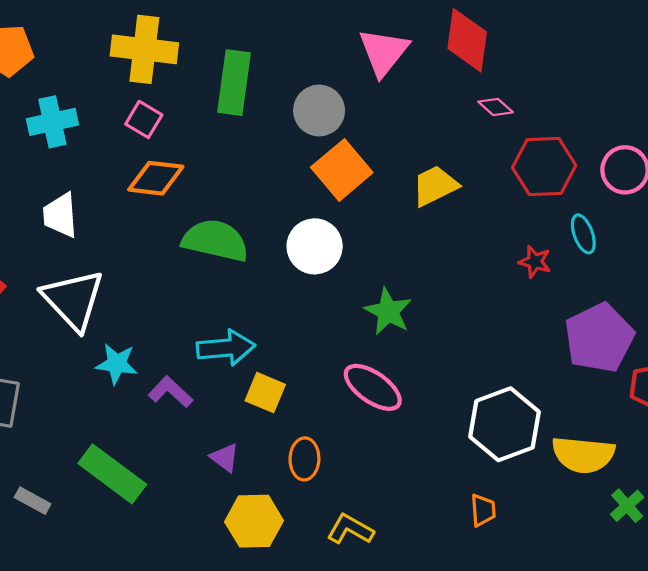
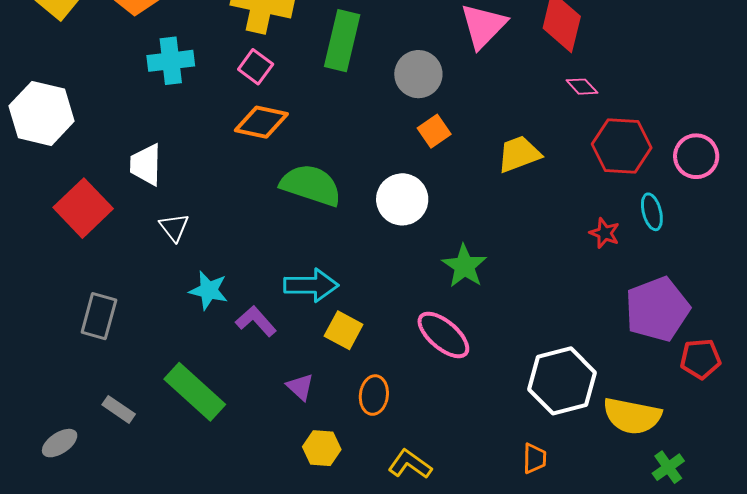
orange square: (342, 170) -> (434, 131), size x0.6
white trapezoid: (60, 215) -> (146, 165), moved
white triangle: (73, 300) -> (174, 227), size x0.5
yellow hexagon: (254, 521) -> (322, 448), size x0.7

